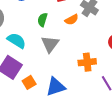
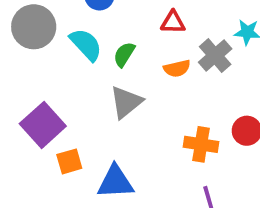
cyan semicircle: (17, 41) -> (86, 45), moved
orange cross: (87, 62) -> (201, 144), moved

